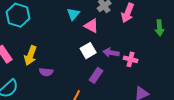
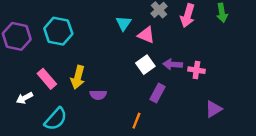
green arrow: (159, 28) -> (222, 13), moved

